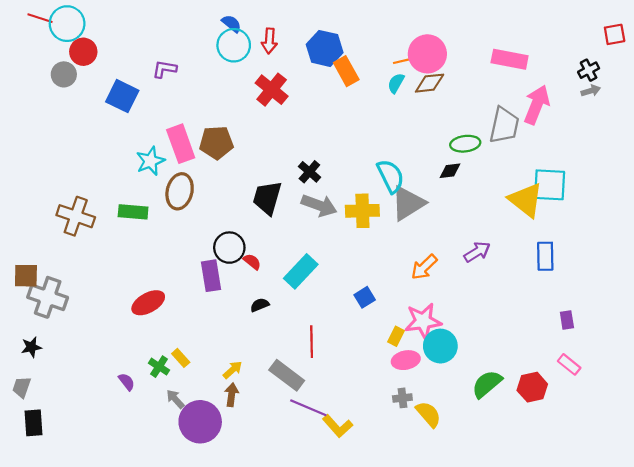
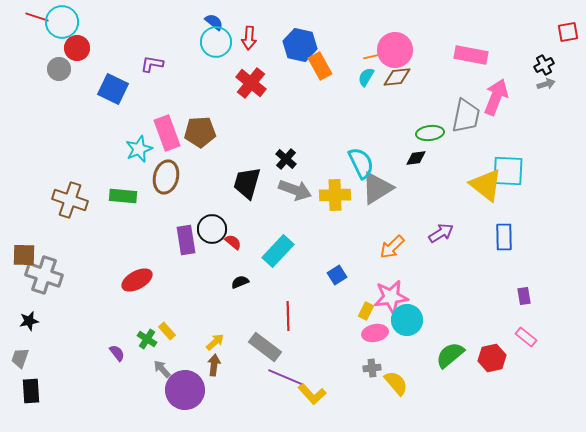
purple rectangle: (211, 276) -> (186, 240), moved

